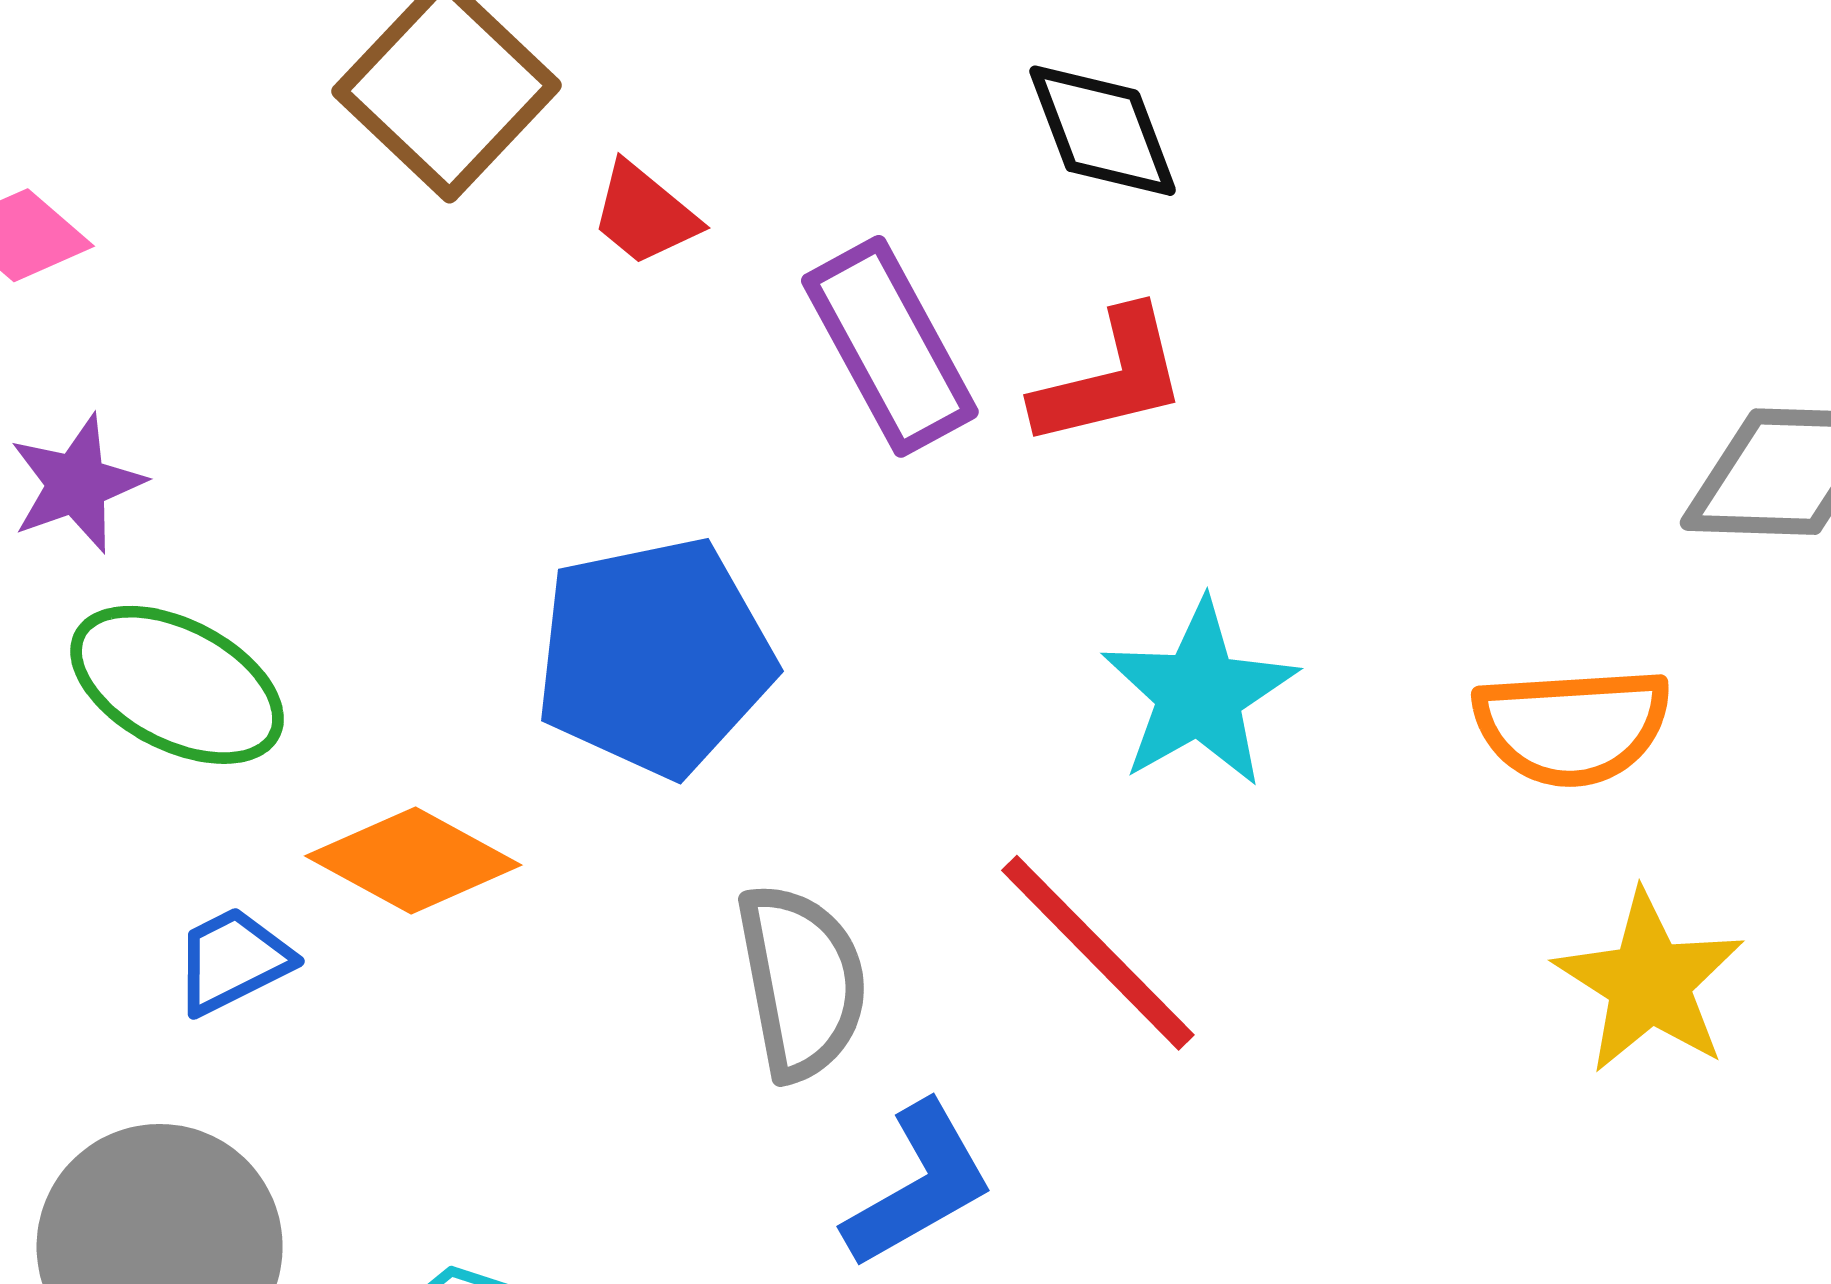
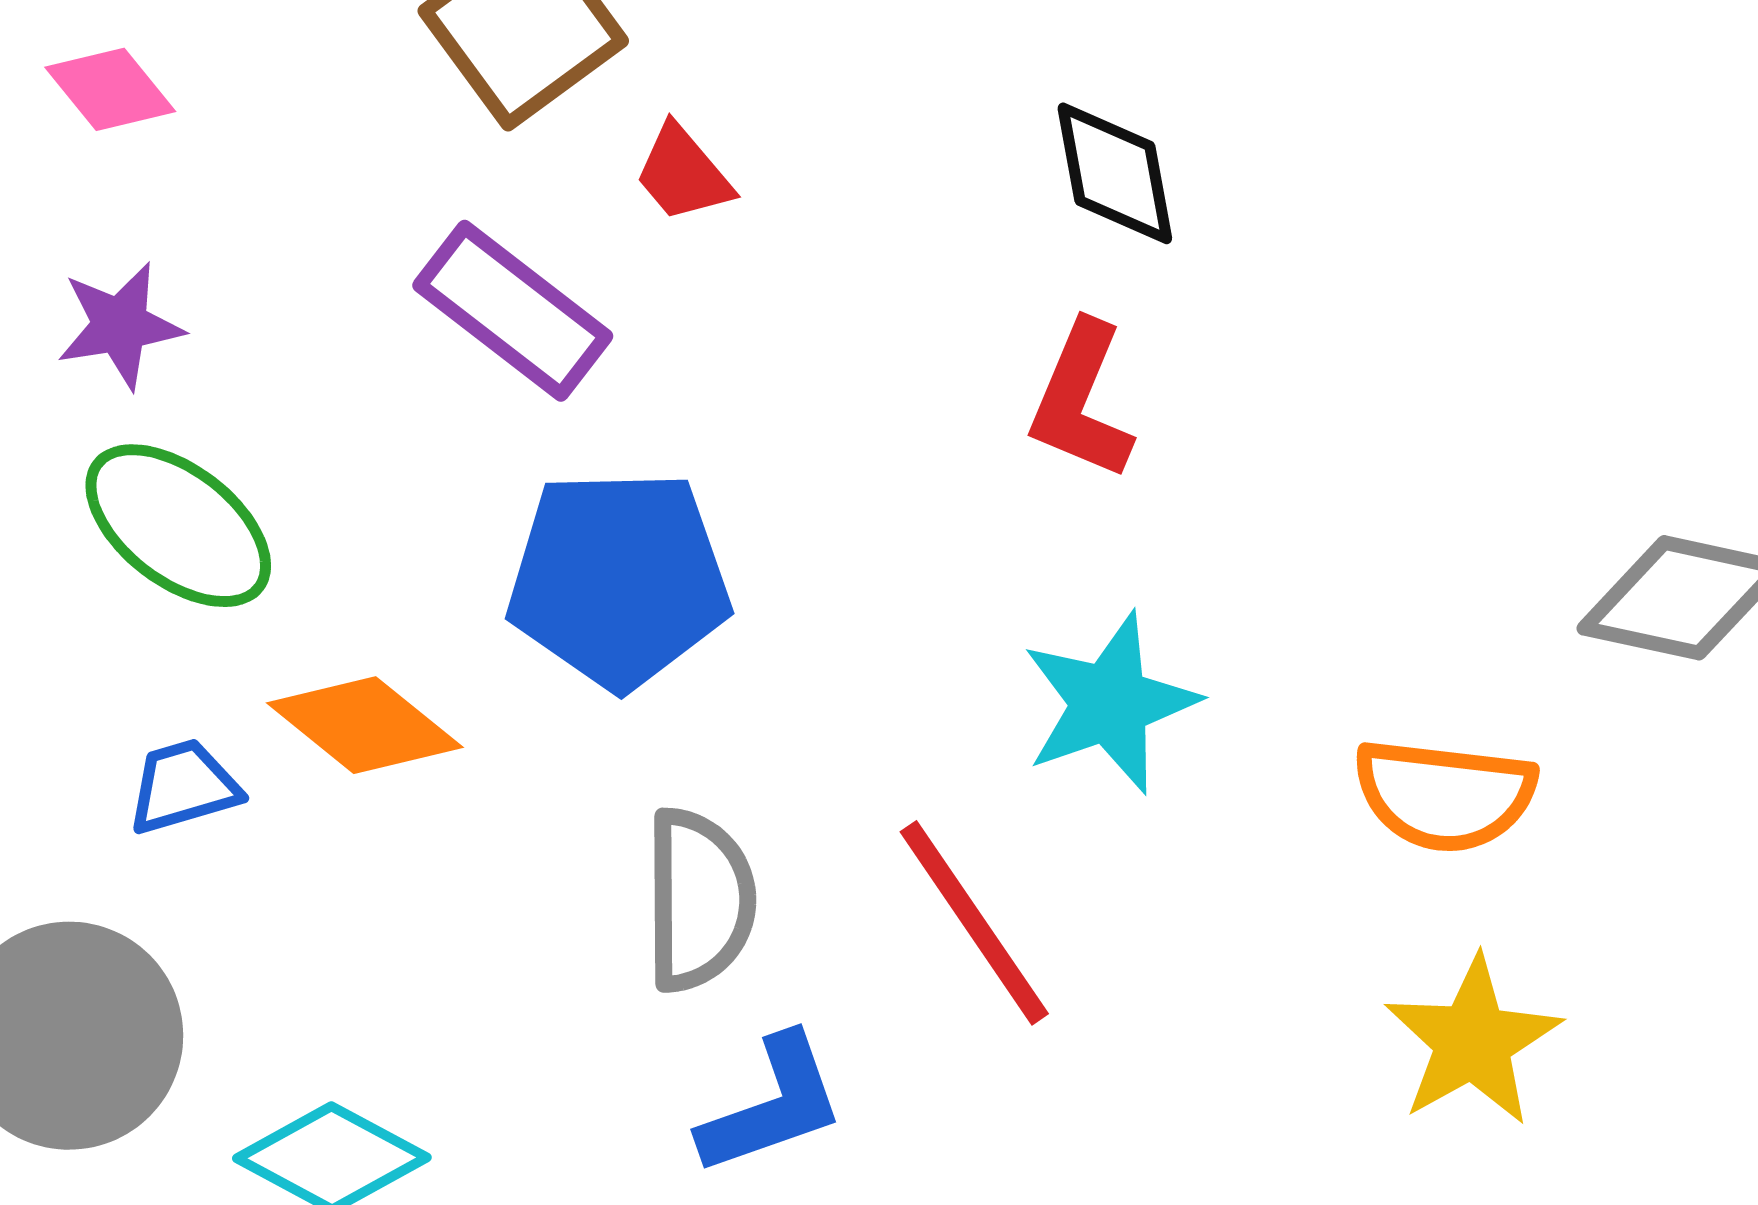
purple rectangle: (890, 346) -> (513, 311), moved, turned -34
red L-shape: (1111, 378) -> (1081, 401), turned 116

